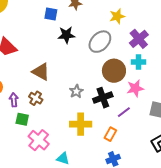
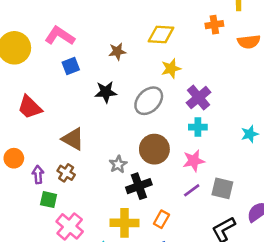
blue square: (51, 14) -> (71, 66), moved, turned -32
brown circle: (114, 71) -> (154, 149), moved
black cross: (103, 98) -> (139, 186), moved
purple line: (124, 112) -> (192, 190), moved
yellow cross: (81, 124) -> (125, 223), moved

